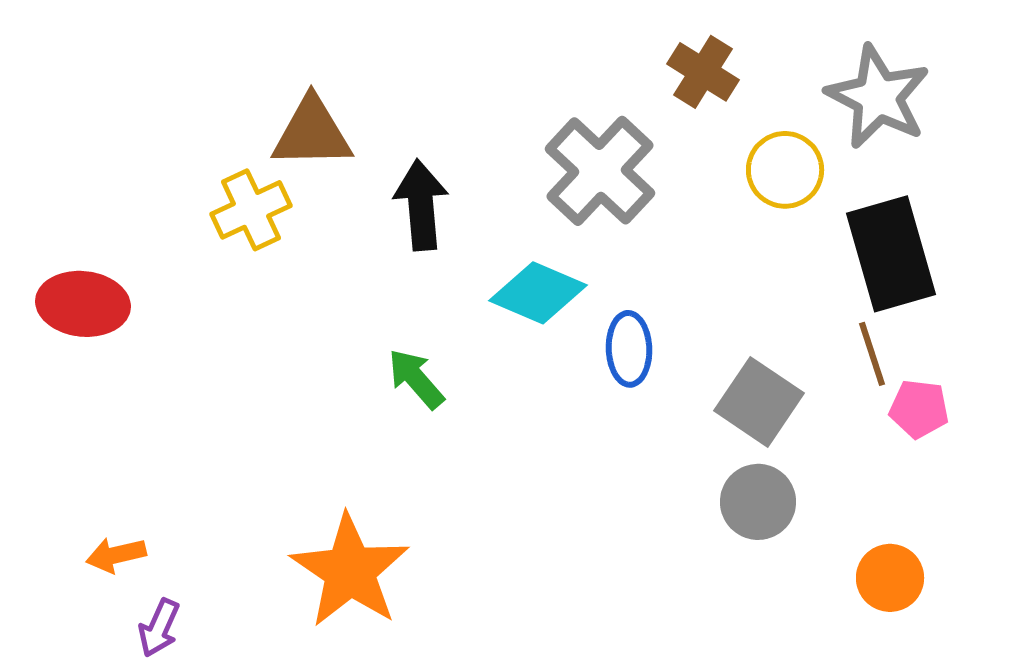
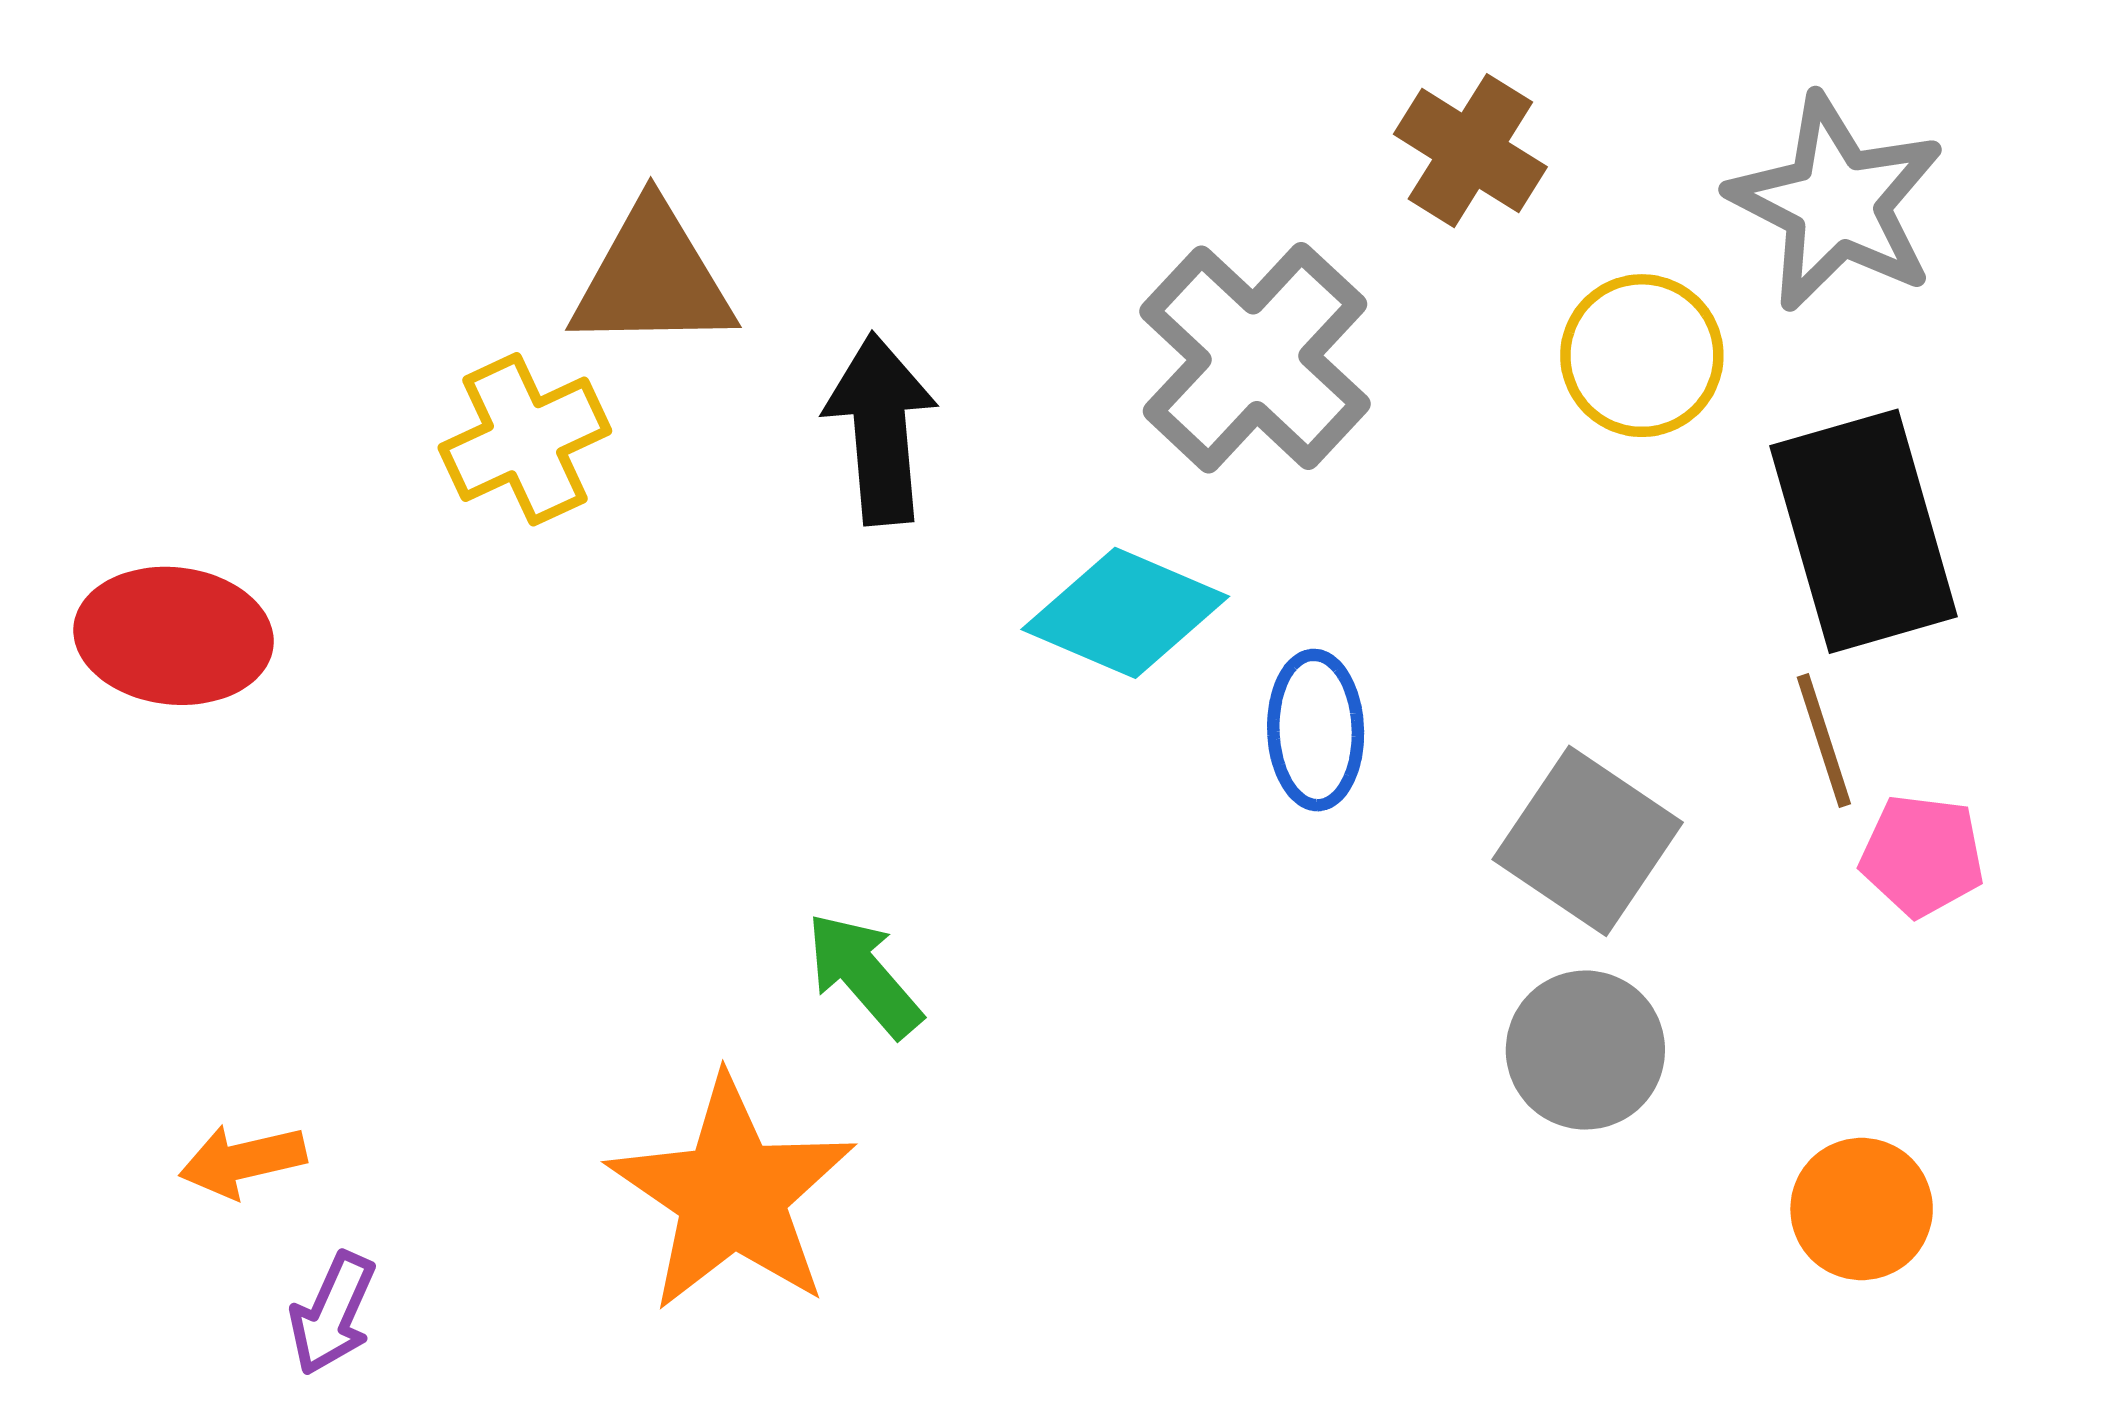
green arrow: (416, 379) -> (864, 975), moved

